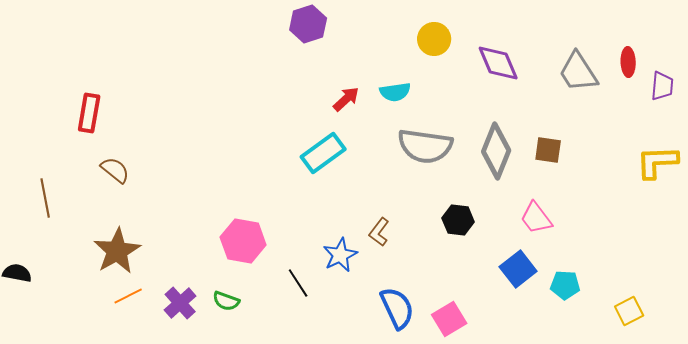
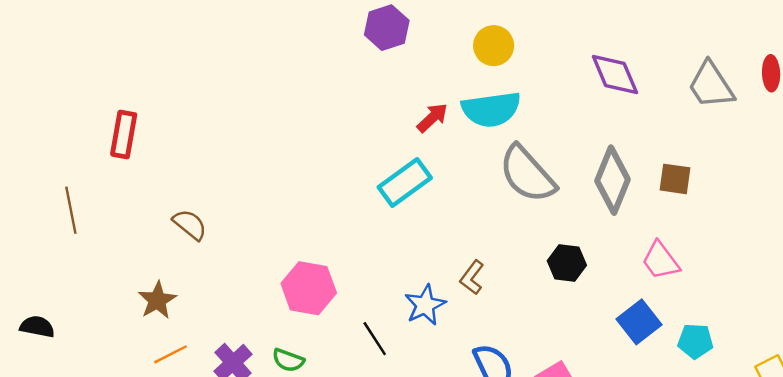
yellow circle: (434, 39) -> (494, 46), moved
cyan semicircle: (395, 92) -> (491, 109), size x1.6
gray semicircle: (425, 146) -> (527, 174), turned 40
brown semicircle: (115, 170) -> (190, 225), moved
brown line: (45, 198) -> (71, 210), moved
brown star: (117, 251) -> (157, 300), size x0.7

